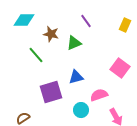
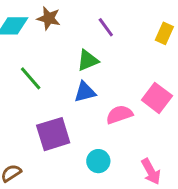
brown star: (51, 34) -> (49, 18), moved
blue triangle: (76, 77) -> (85, 92), moved
pink semicircle: (99, 95) -> (119, 114), moved

